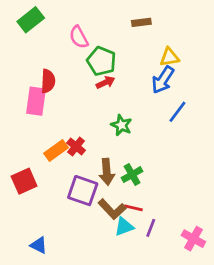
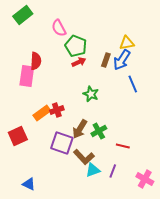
brown rectangle: (141, 22) -> (106, 60), moved, turned -64
blue line: (177, 112) -> (133, 84), turned -60
red cross: (76, 147) -> (57, 110), turned 32
brown arrow: (107, 172) -> (80, 129), turned 36
red line: (133, 208) -> (123, 146), moved

